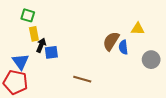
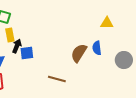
yellow triangle: (138, 29) -> (107, 23), moved
brown semicircle: (111, 41) -> (79, 53), moved

